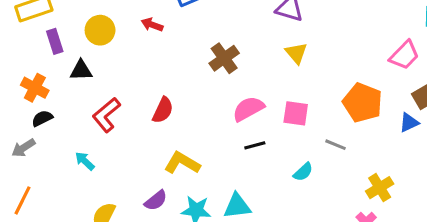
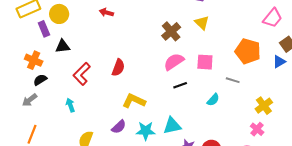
yellow circle: (100, 30) -> (59, 14), moved
brown cross: (224, 58) -> (171, 31), moved
cyan arrow: (85, 161) -> (70, 105), turned 32

